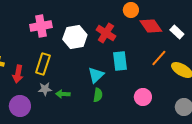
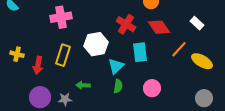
red diamond: (151, 26) -> (159, 27), moved
white hexagon: (75, 37) -> (96, 44), moved
gray star: (45, 89) -> (65, 99), moved
pink circle: (143, 97) -> (152, 88), moved

